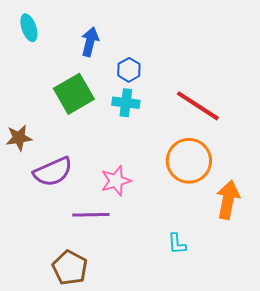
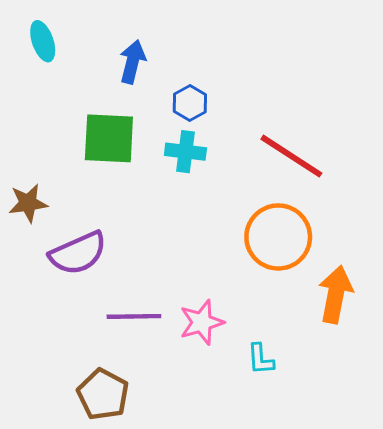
green square: (74, 94) -> (109, 138), turned 33
pink star: (116, 181) -> (202, 322), moved

